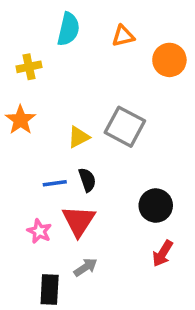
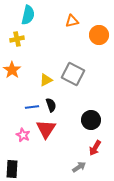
cyan semicircle: (68, 29) -> (28, 15), moved
gray arrow: (86, 267) -> (79, 167), moved
black rectangle: (50, 289) -> (12, 169), moved

